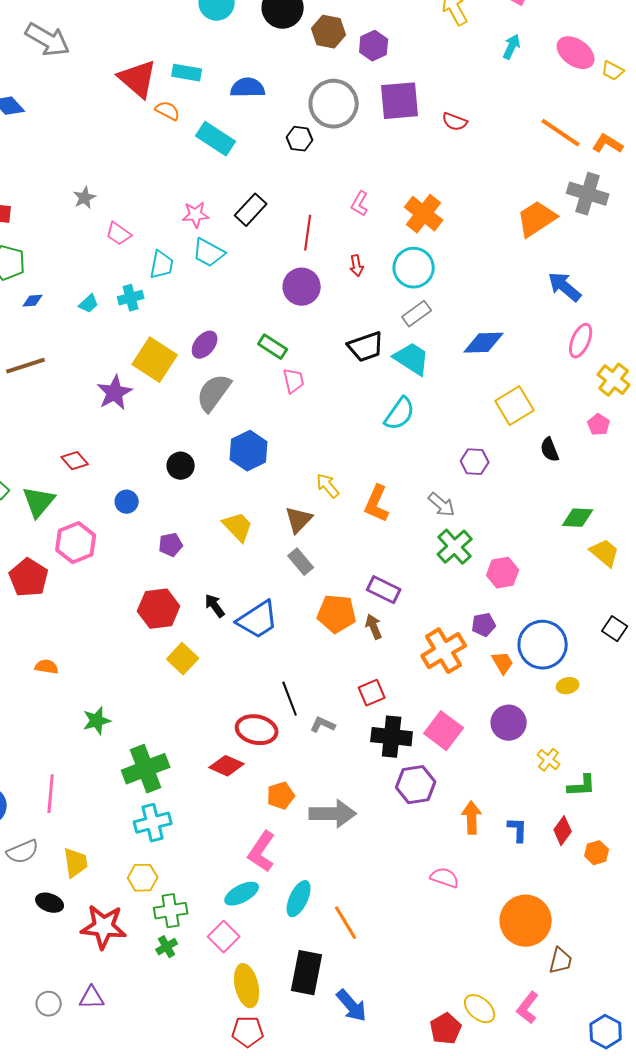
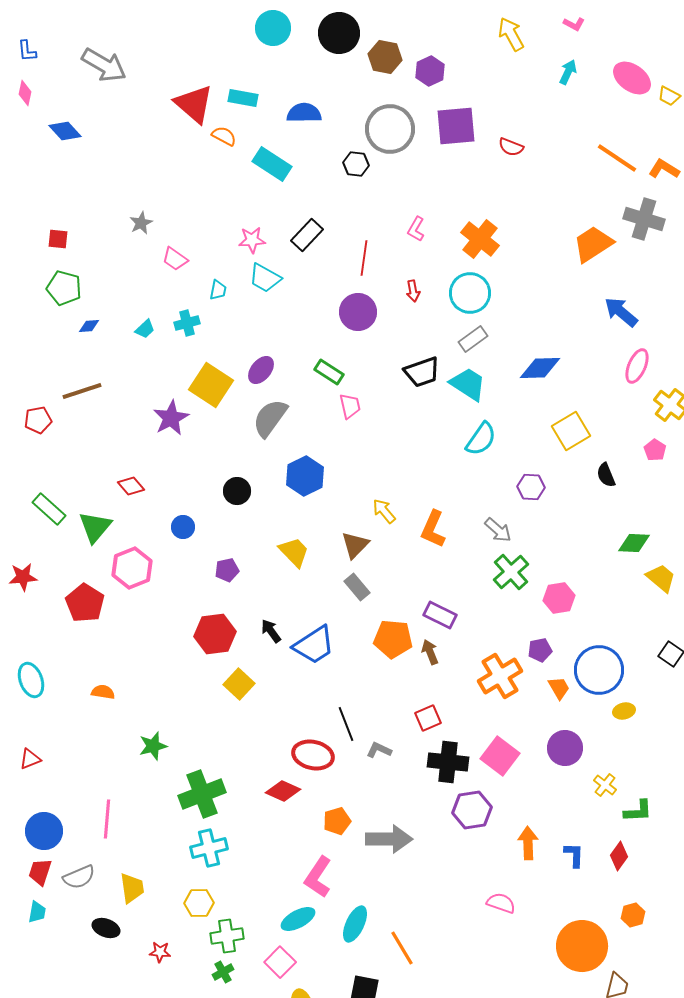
cyan trapezoid: (162, 265) -> (218, 290), size x0.7
cyan semicircle: (400, 414) -> (481, 439), moved
orange hexagon: (597, 853) -> (633, 915), moved
red star: (104, 927) -> (160, 952), size x0.5

